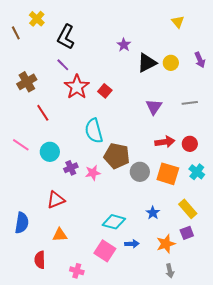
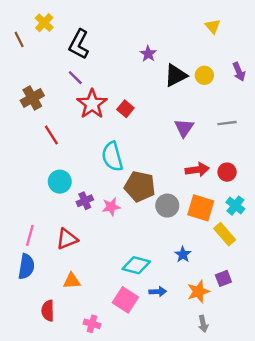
pink line: (21, 145) -> (30, 235), moved, turned 72
yellow rectangle: (188, 209) -> (225, 234), moved

